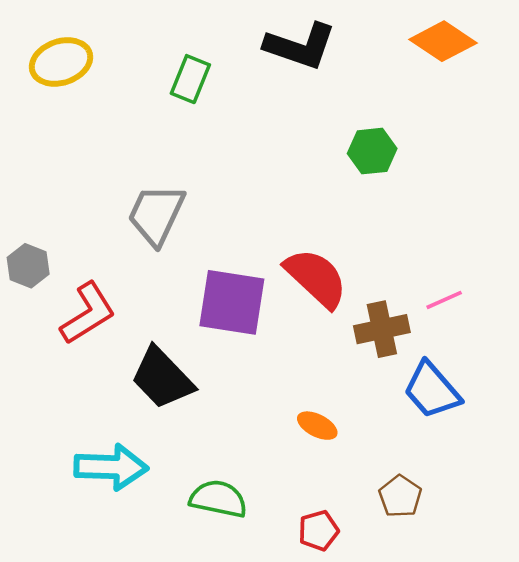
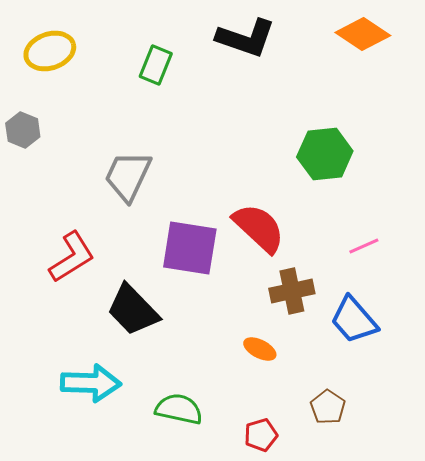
green hexagon: (372, 151) -> (325, 154), moved, size x1.4
gray hexagon: (28, 266) -> (23, 130), moved
brown cross: (382, 329) -> (292, 291), moved

